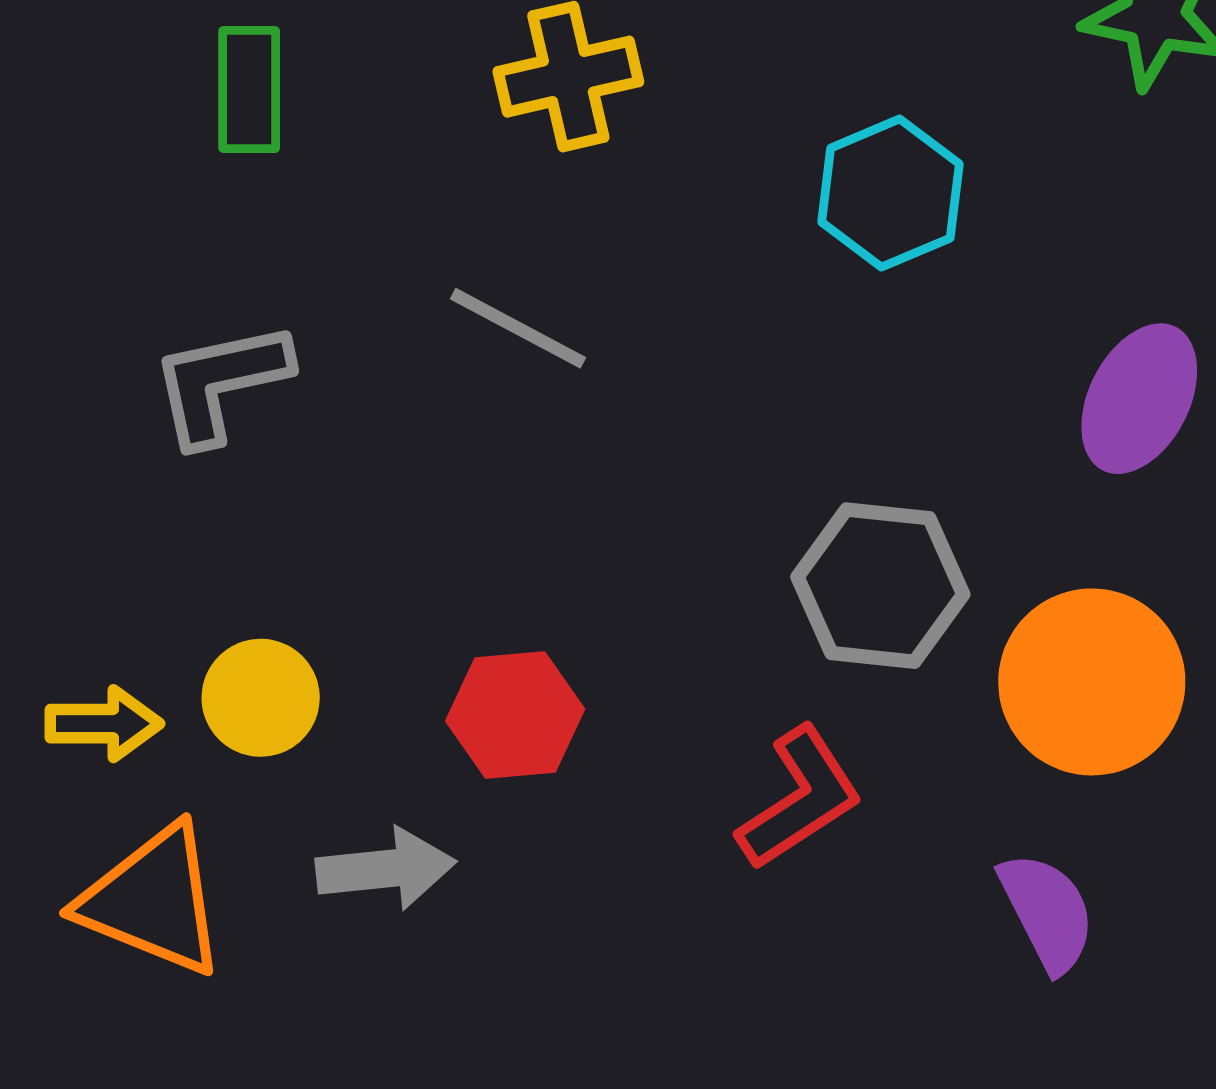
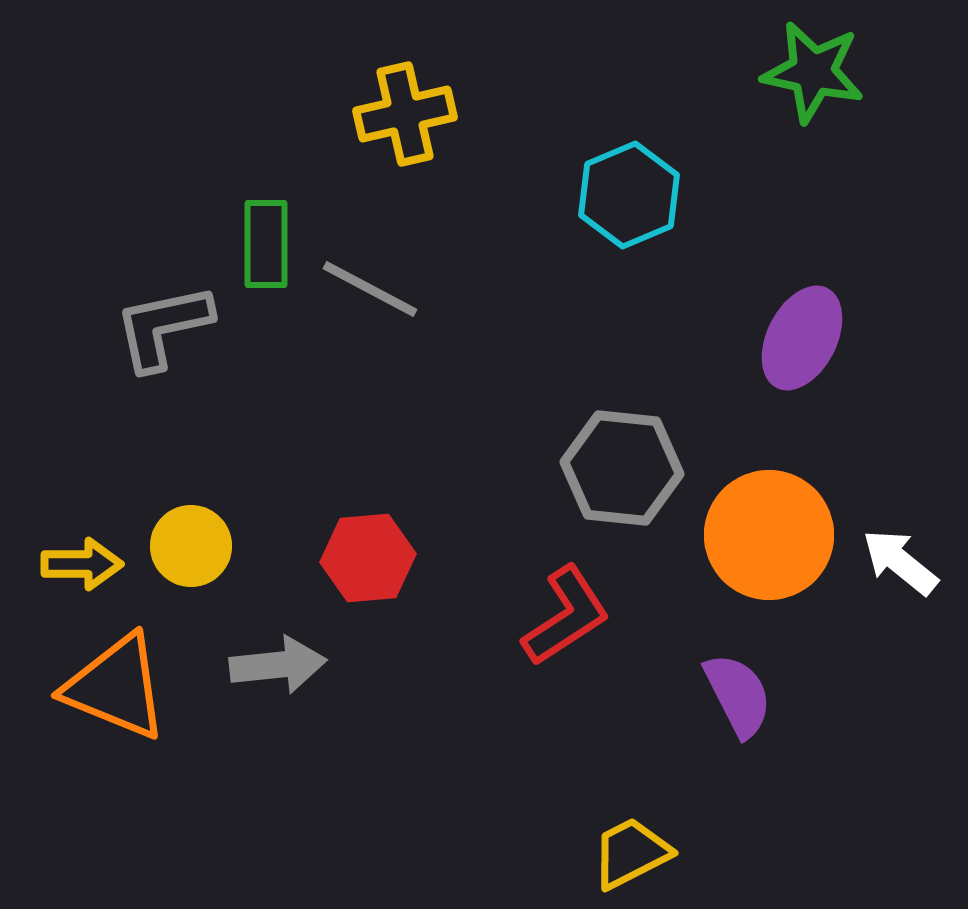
green rectangle: (249, 89) -> (266, 244), moved

